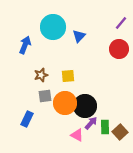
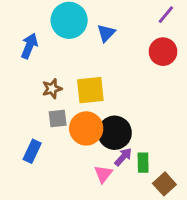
yellow square: (68, 76) -> (90, 90), size x1.5
brown square: (120, 132) -> (164, 184), moved
pink triangle: (77, 135) -> (103, 174), turned 40

